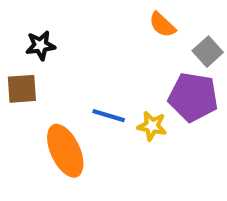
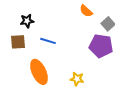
blue line: (109, 116) -> (48, 41), moved
yellow star: (152, 126) -> (77, 79), moved

